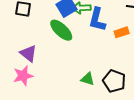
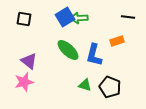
blue L-shape: (97, 20) -> (94, 55), moved
green ellipse: (61, 30) -> (68, 50), moved

